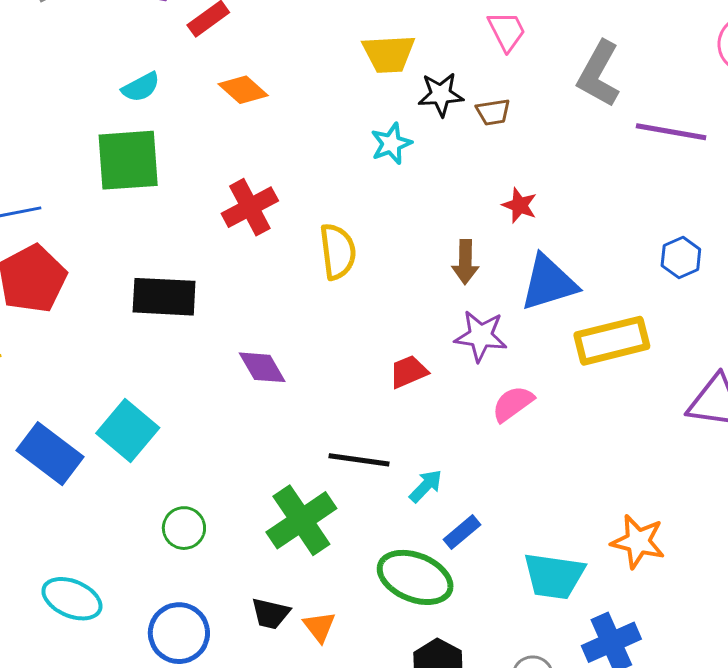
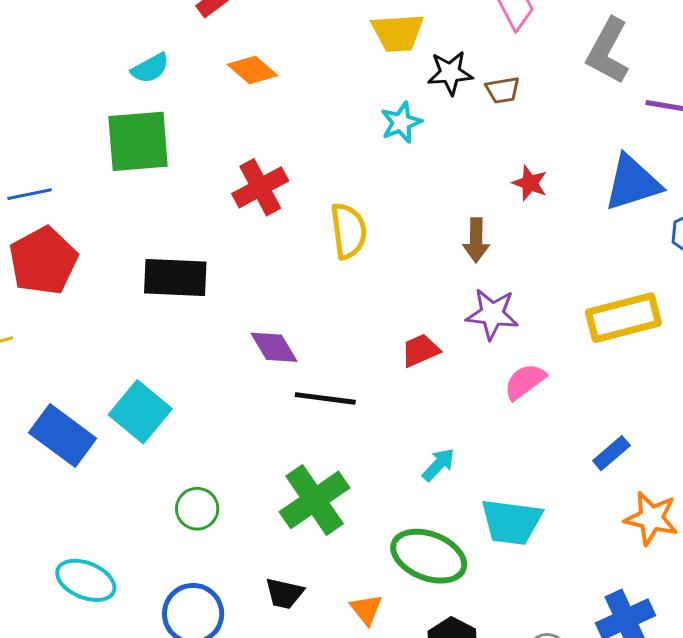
blue triangle: (549, 283) -> (632, 183), moved
black line: (359, 460) -> (325, 398), moved
blue rectangle: (462, 532) -> (611, 453), moved
cyan trapezoid: (554, 576) -> (511, 522), moved
orange triangle: (319, 627) -> (366, 609), moved

